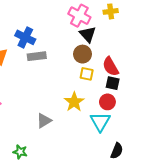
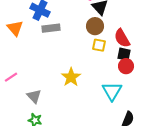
yellow star: (74, 102) -> (71, 77), moved
red circle: (107, 102) -> (126, 66), moved
gray triangle: (44, 121) -> (34, 96), moved, turned -42

